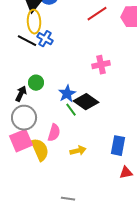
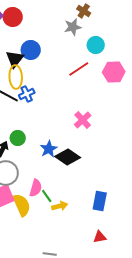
blue cross: (45, 39) -> (27, 94), turned 35
pink cross: (101, 65) -> (83, 120), turned -30
green line: (71, 110) -> (47, 196), moved
red triangle: (126, 173) -> (100, 237), moved

